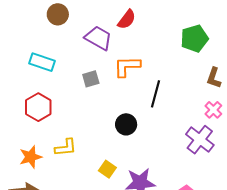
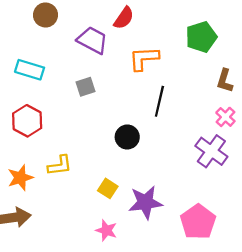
orange L-shape: (127, 66) -> (144, 58), moved

